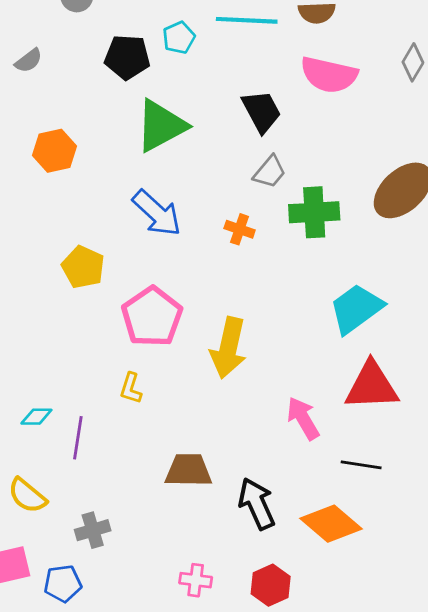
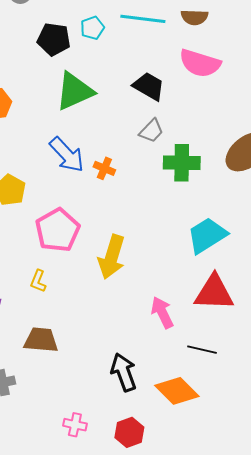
black trapezoid: (262, 111) -> (149, 86), turned -36
orange cross: (240, 229) -> (104, 168), moved
brown trapezoid: (188, 470) -> (41, 340), moved

